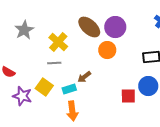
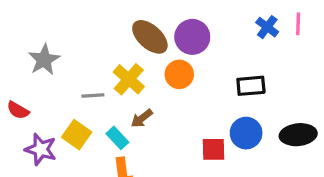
gray star: (24, 30) -> (44, 60), moved
yellow cross: (58, 42) -> (129, 79), moved
cyan rectangle: (69, 89) -> (117, 138), turned 64

